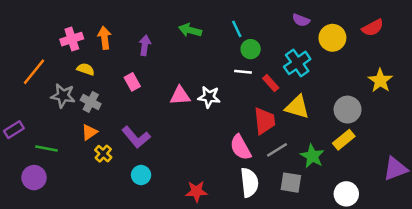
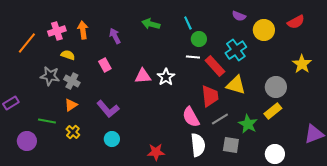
purple arrow: (145, 45) -> (115, 36), turned -35
orange line: (34, 72) -> (27, 43), moved
red rectangle: (271, 83) -> (215, 66), size x1.5
white star: (209, 97) -> (166, 77), turned 30
green line: (47, 149) -> (47, 121), moved
yellow cross: (103, 154) -> (73, 132), moved

